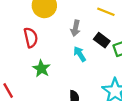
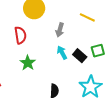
black rectangle: (102, 40) -> (80, 56), moved

